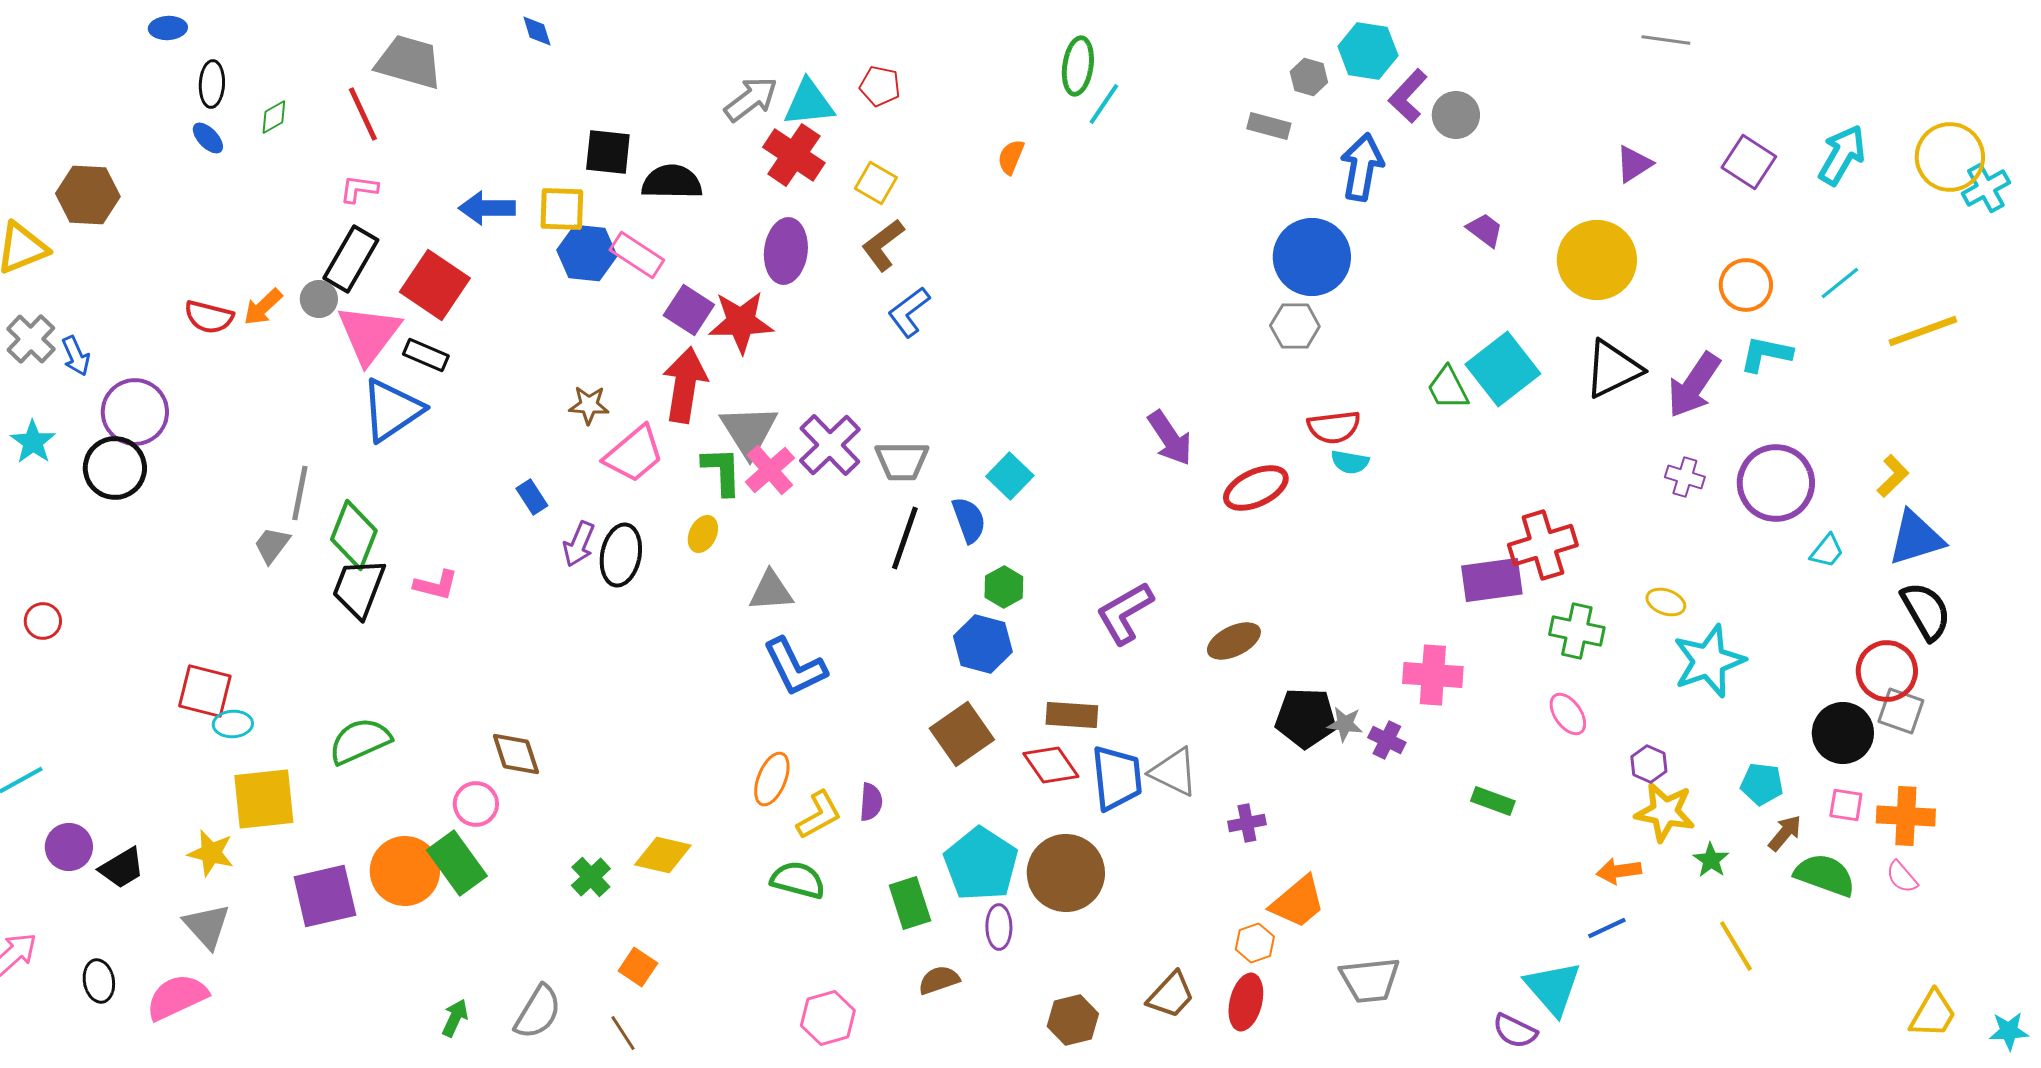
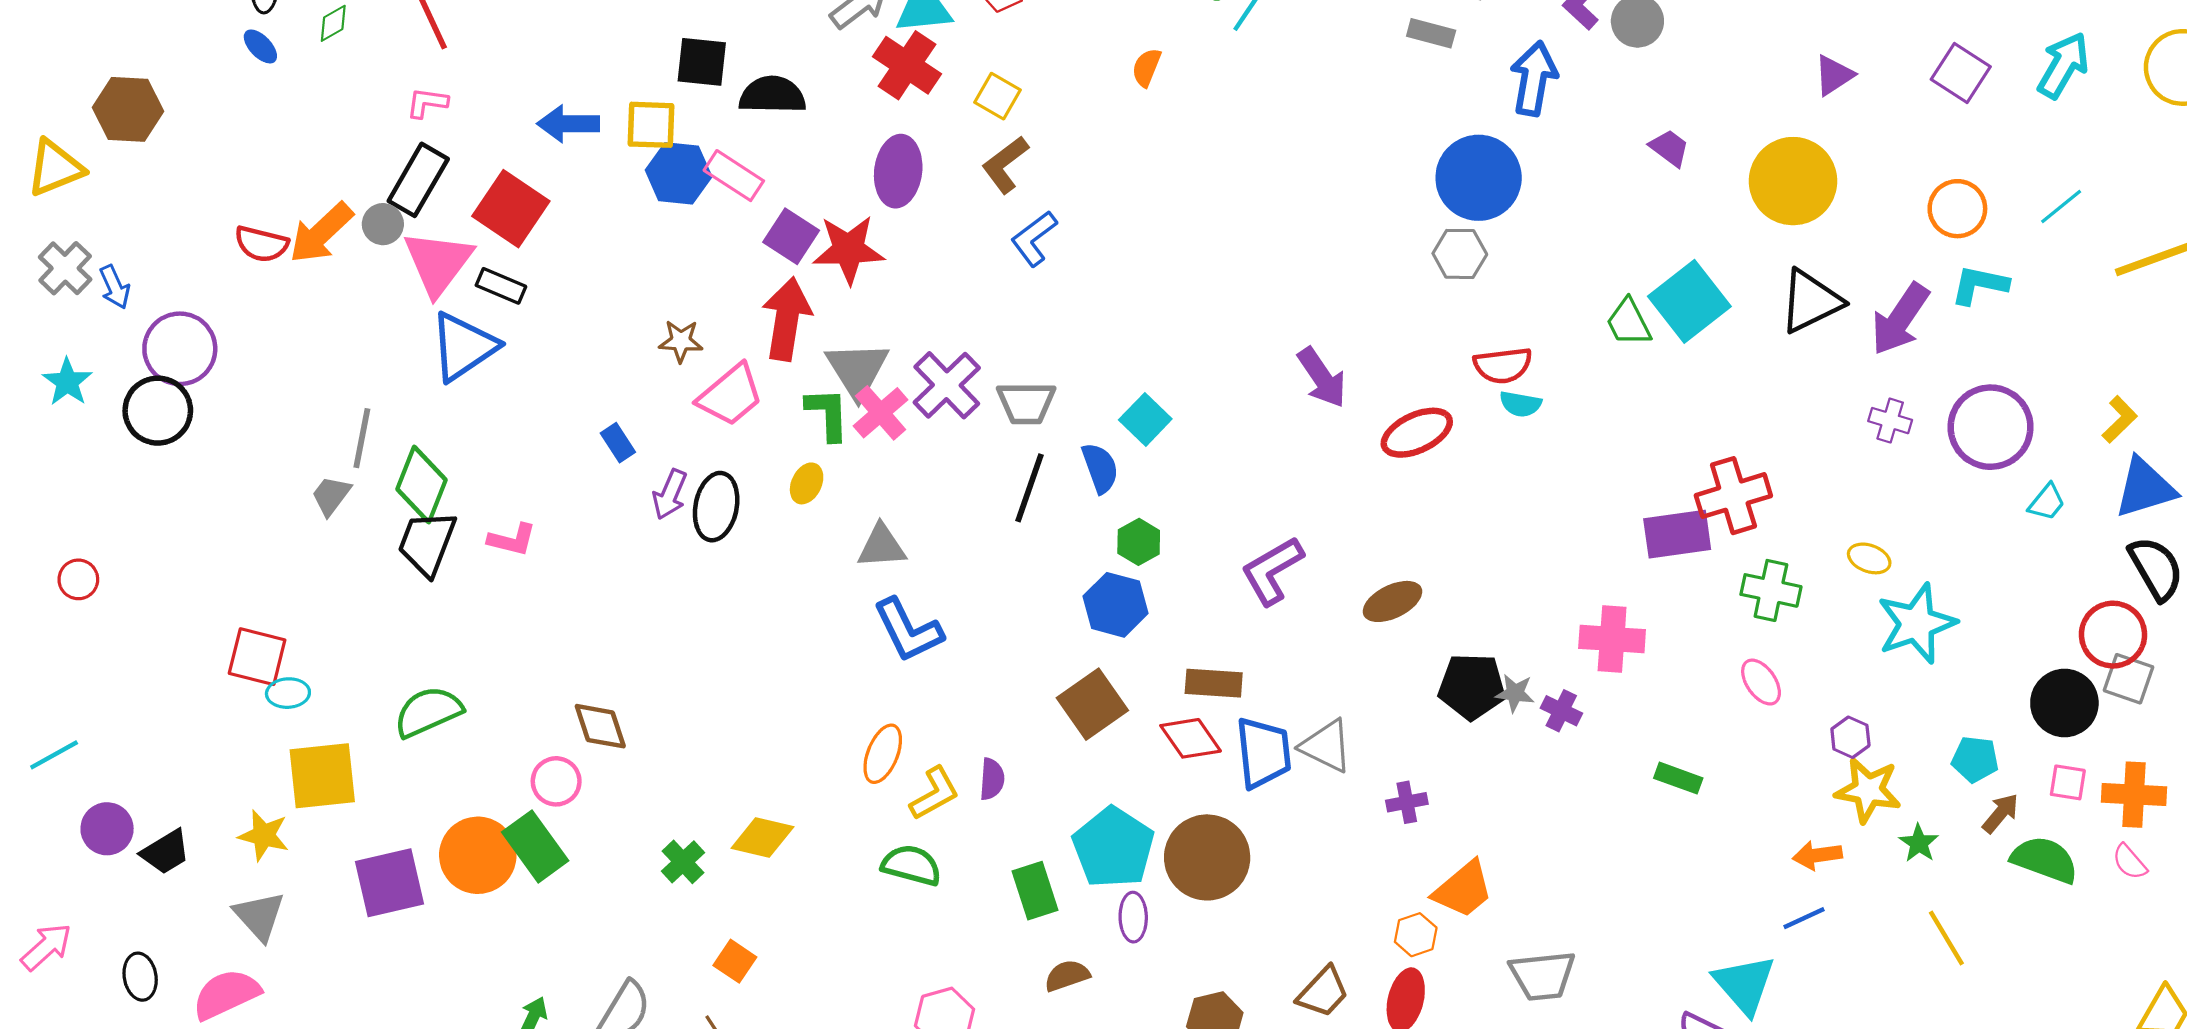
orange arrow: (263, 307) -> (321, 233), size x1.5

